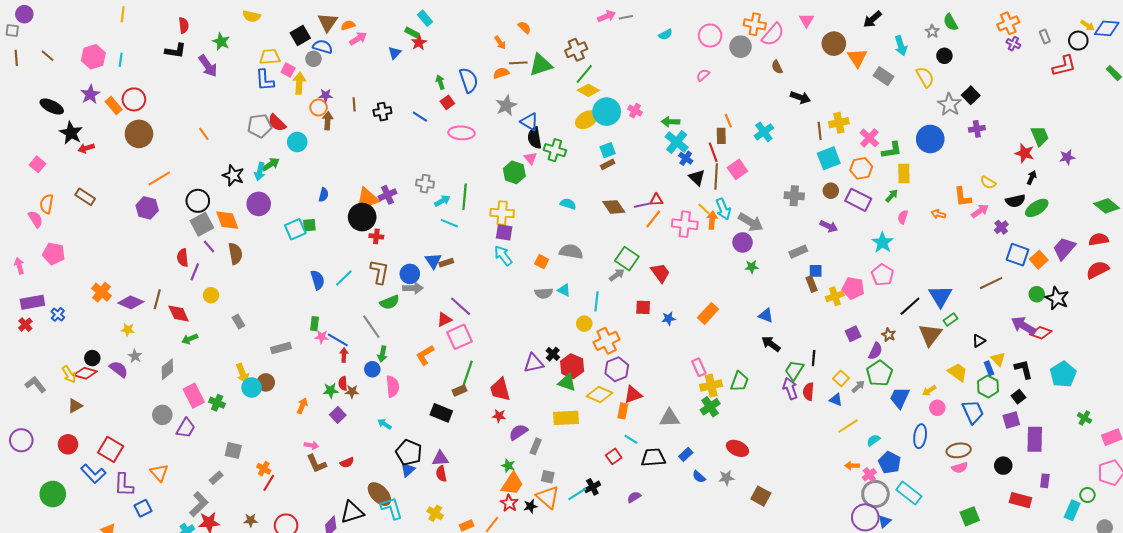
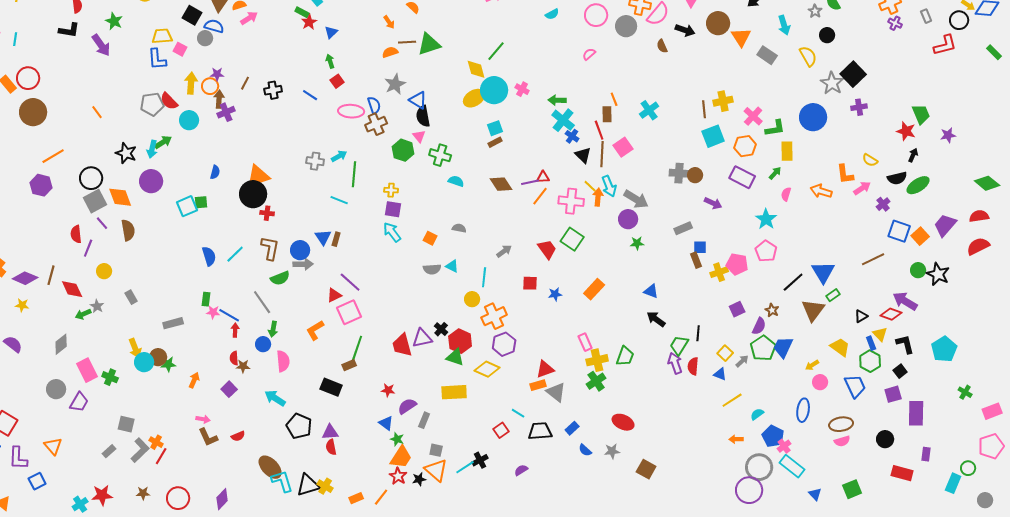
black square: (300, 36) -> (192, 15), turned -30
brown cross: (576, 50) -> (376, 124), moved
blue triangle: (395, 53) -> (331, 32), moved
green line: (584, 74) -> (496, 51), moved
blue semicircle: (469, 80) -> (374, 105), moved, size x0.7
yellow arrow: (299, 83) -> (191, 83), moved
yellow diamond: (588, 90) -> (476, 69), turned 45
black square: (971, 95) -> (853, 74), size x1.4
black arrow: (800, 97) -> (685, 30), moved
brown line: (354, 104) -> (245, 83), turned 32
green cross: (555, 150) -> (440, 155), moved
brown circle: (831, 191) -> (695, 175), moved
purple cross: (387, 195) -> (226, 112), moved
cyan arrow: (442, 201) -> (339, 156), moved
yellow cross: (502, 213) -> (391, 190), size x0.6
orange arrow: (938, 214) -> (821, 191), size x1.5
gray semicircle: (571, 252) -> (459, 228), size x0.6
green square: (627, 259) -> (572, 239), moved
brown rectangle: (446, 263) -> (336, 239), turned -56
red diamond: (1041, 333) -> (891, 314), moved
gray star: (135, 356) -> (97, 306), moved
red trapezoid: (500, 390) -> (402, 345), moved
green star: (331, 391) -> (168, 364), moved
red triangle: (633, 395) -> (545, 369), moved
blue trapezoid: (900, 398) -> (783, 347), moved
orange rectangle: (623, 411) -> (538, 385), moved, turned 63
gray triangle: (670, 418) -> (556, 392), turned 40
cyan arrow: (384, 424) -> (275, 398), size x1.5
blue triangle: (408, 470) -> (386, 423), moved, turned -42
pink cross: (869, 475) -> (784, 446), moved
gray L-shape: (199, 504) -> (140, 450), moved
black triangle: (352, 512) -> (308, 485), moved
blue triangle: (885, 521) -> (815, 494), moved, turned -32

